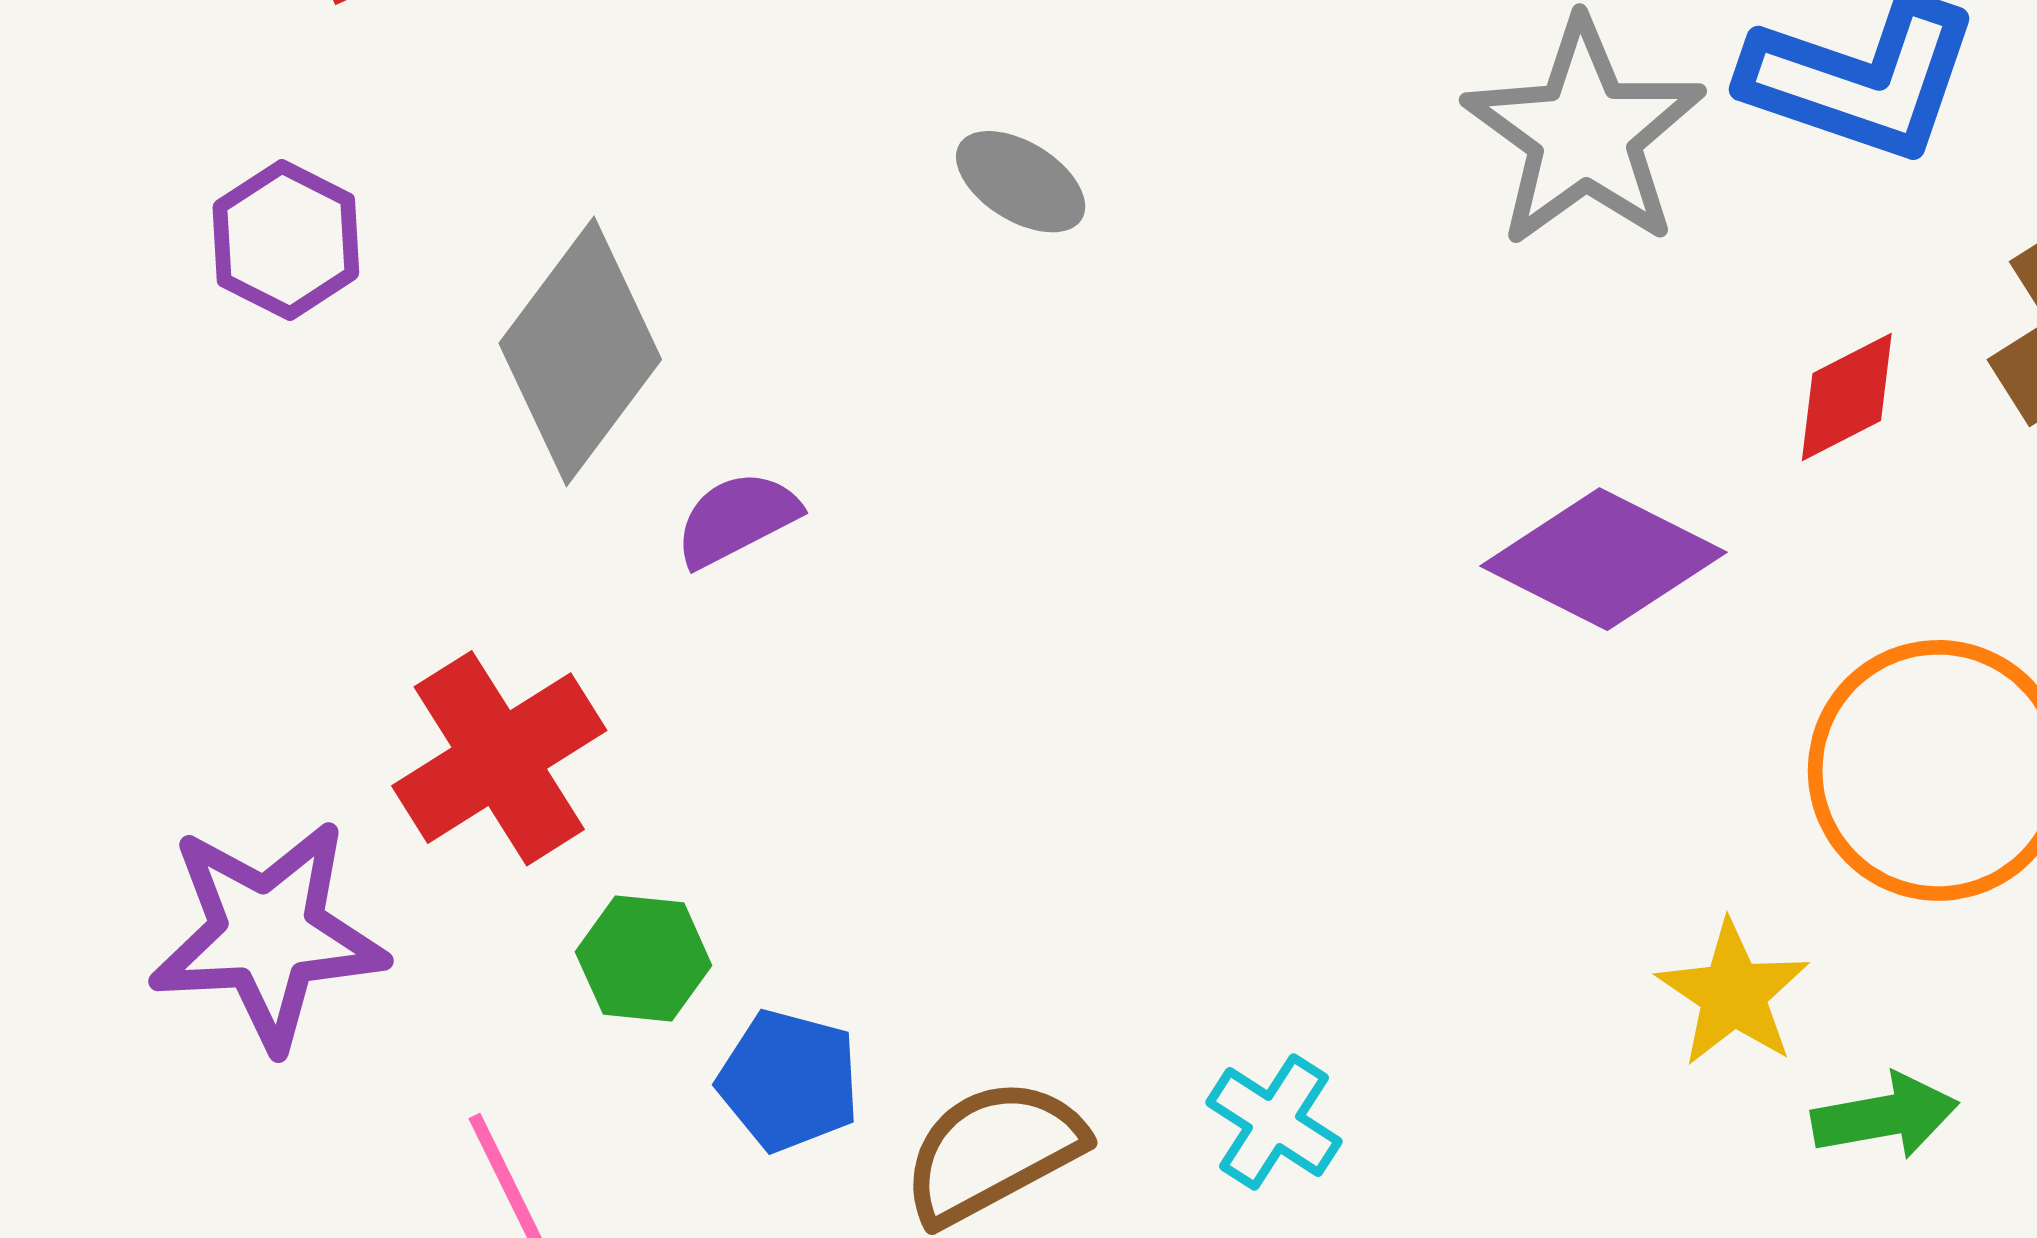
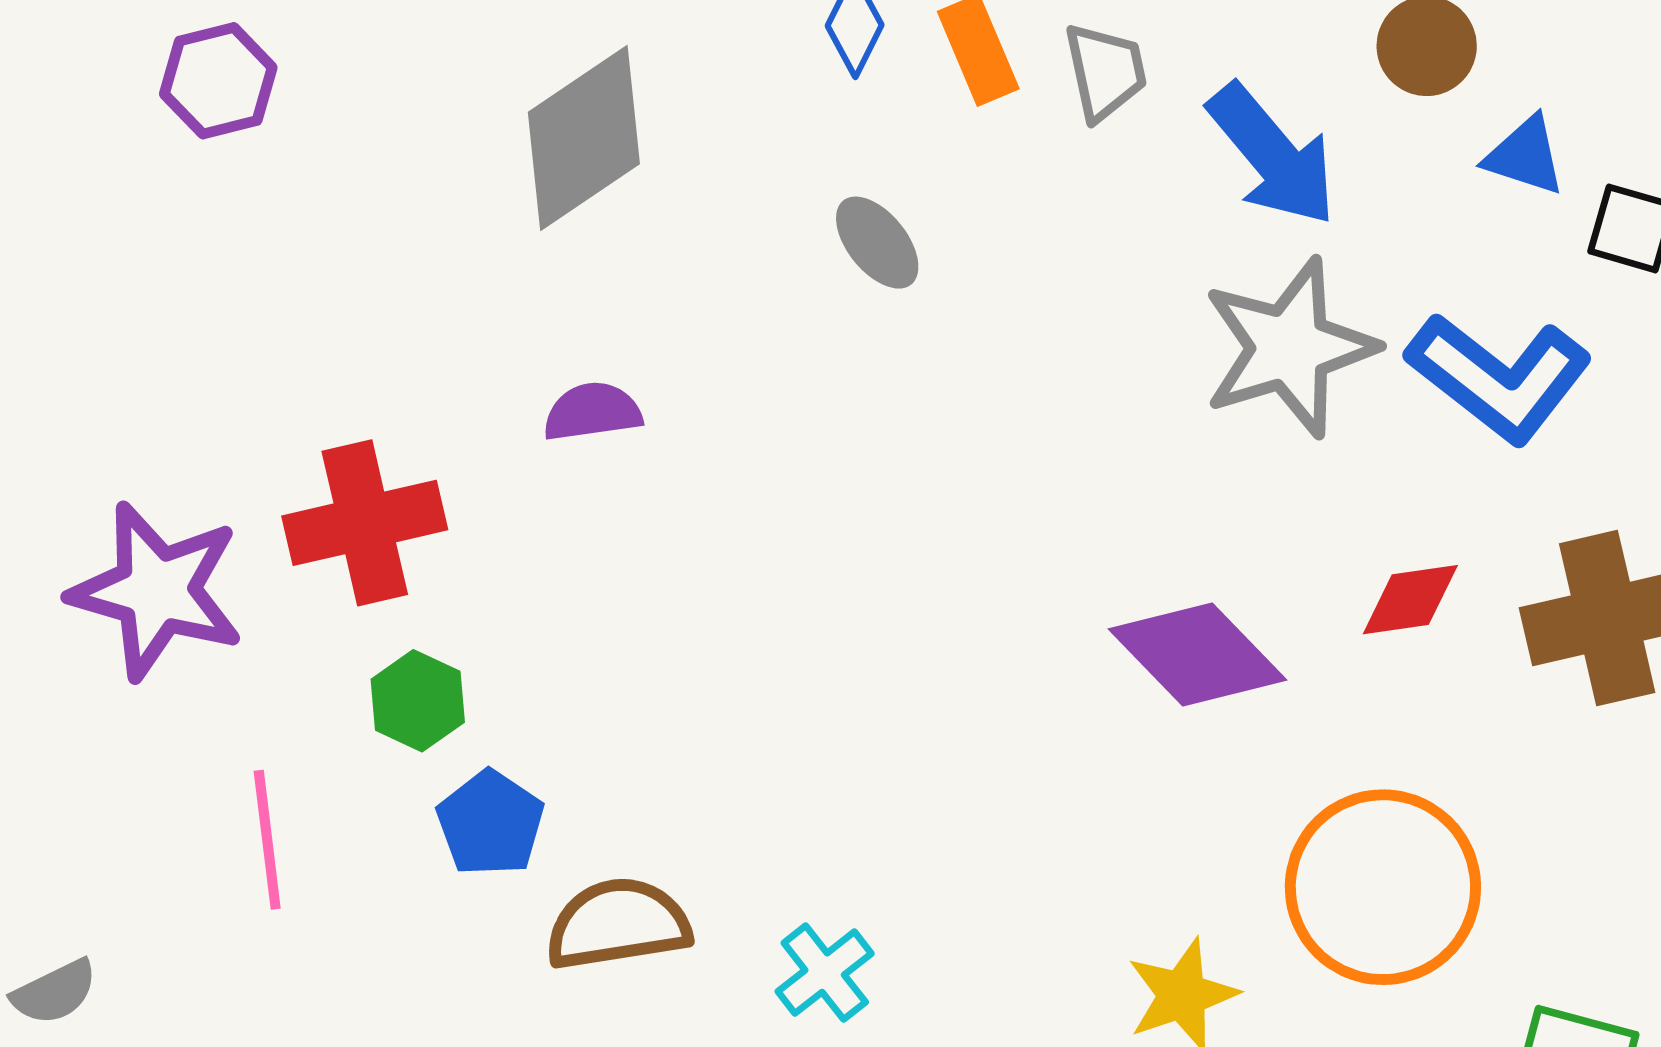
purple hexagon: (286, 240) -> (218, 81), moved
gray diamond: (580, 351) -> (584, 138), moved

